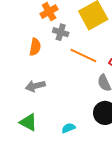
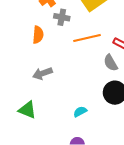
orange line: (83, 56) -> (87, 38), turned -32
green triangle: (28, 122) -> (27, 110), moved

